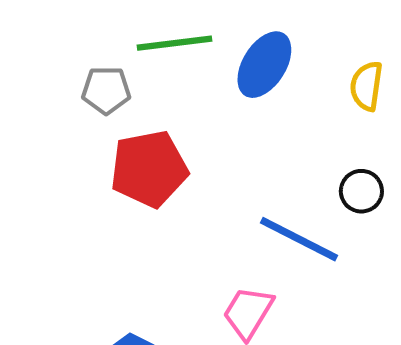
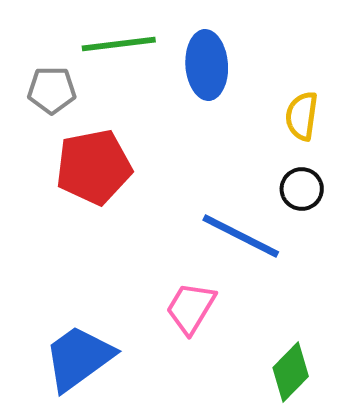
blue ellipse: (264, 65) -> (207, 65), turned -36
yellow semicircle: (366, 86) -> (302, 116), moved

